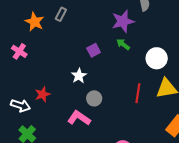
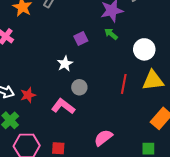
red star: (43, 94) -> (28, 95), moved

